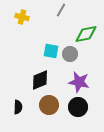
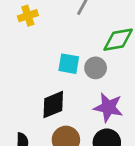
yellow cross: (22, 17) -> (28, 16), turned -32

